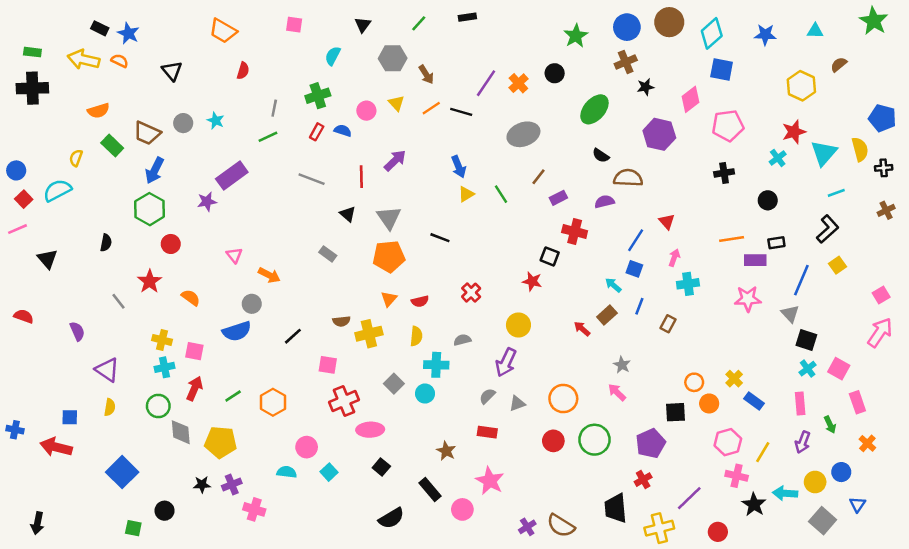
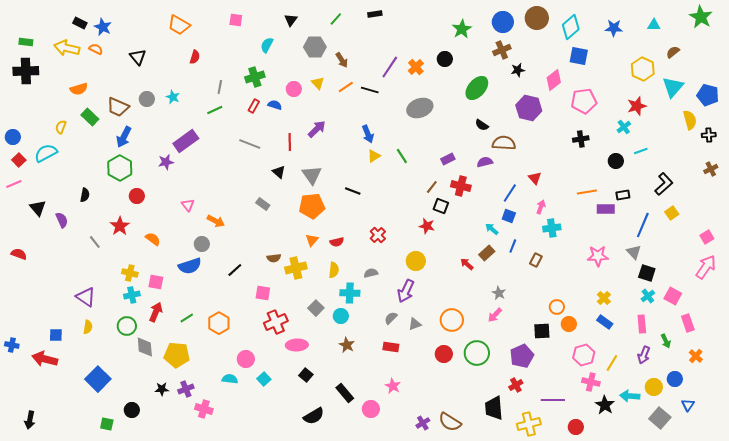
cyan triangle: (824, 153) -> (673, 87), moved
brown line: (538, 177) -> (432, 187), moved
cyan line: (836, 193) -> (641, 151), moved
pink star: (748, 299) -> (598, 256), moved
purple semicircle: (77, 331) -> (62, 220), moved
yellow cross: (734, 379) -> (604, 298), moved
pink arrow: (617, 392) -> (495, 315), turned -91
brown star: (446, 451) -> (347, 345), moved
pink star: (490, 481) -> (393, 386), size x0.7
purple line: (689, 498) -> (553, 400), turned 45

